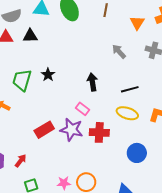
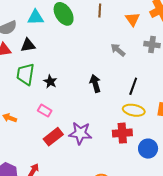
green trapezoid: (22, 80) -> (25, 74), moved
black line: (130, 89) -> (133, 86), turned -48
pink rectangle: (82, 109) -> (45, 111), moved
red cross: (99, 132) -> (122, 133), moved

